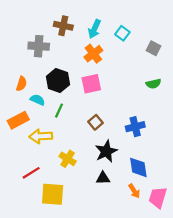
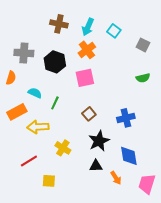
gray cross: (39, 46) -> (24, 53), moved
black hexagon: (58, 80) -> (55, 62), moved
orange semicircle: (21, 84) -> (11, 78), moved
orange arrow: (134, 191) -> (116, 178), moved
yellow square: (53, 194) -> (49, 181), size x0.6

